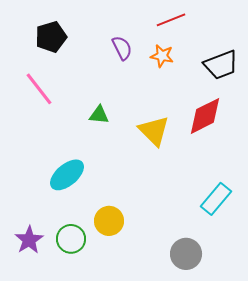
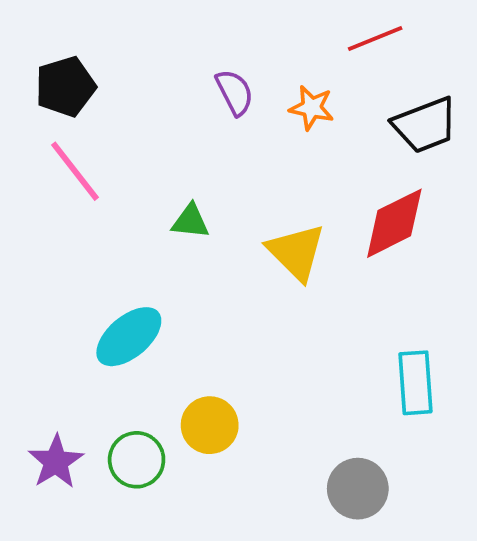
red line: (171, 20) -> (375, 38), moved
black pentagon: (51, 37) -> (65, 87), moved
cyan rectangle: (216, 199) -> (415, 383), turned -44

